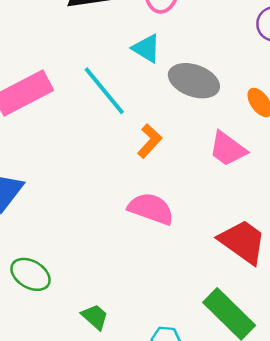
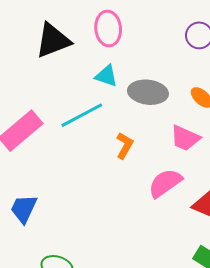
cyan line: (104, 91) -> (82, 115), turned -66
pink semicircle: (151, 209) -> (165, 183), moved, turned -42

